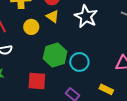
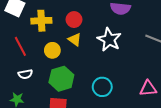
green hexagon: (55, 55) -> (61, 79), moved

